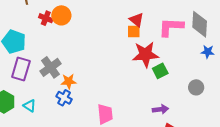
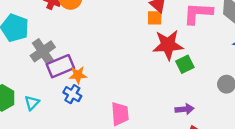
gray cross: (50, 67) -> (43, 51), moved
purple rectangle: (21, 69) -> (60, 66), moved, turned 50
cyan triangle: (30, 106) -> (32, 103), turned 40

